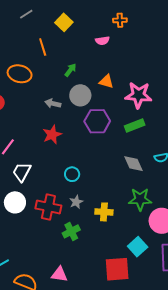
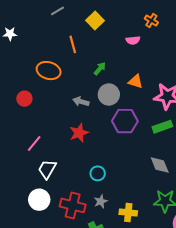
orange cross: (120, 20) -> (151, 20), turned 32

